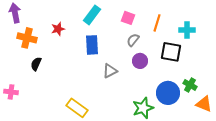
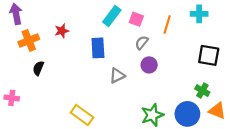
cyan rectangle: (92, 15) -> (112, 16), moved
cyan cross: (187, 30) -> (199, 14), moved
orange cross: (27, 38) -> (29, 40), turned -36
black square: (171, 52) -> (209, 55), moved
blue circle: (168, 93) -> (187, 114), moved

